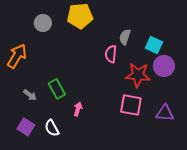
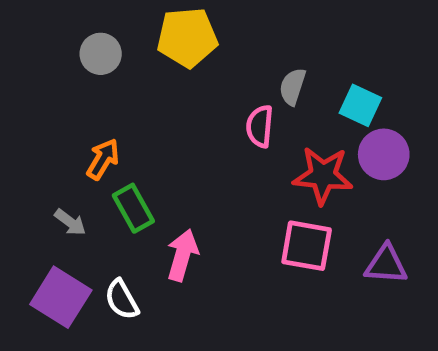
orange arrow: (17, 56) -> (103, 159), moved, size x0.7
pink arrow: (78, 109) -> (183, 255), size x1.5
purple square: (26, 127) -> (61, 297), size x1.4

